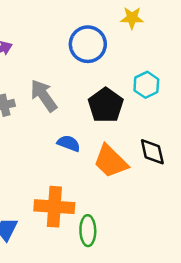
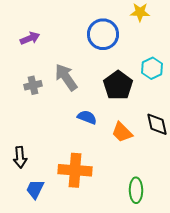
orange trapezoid: (111, 161) -> (122, 132), size x0.7
green ellipse: (88, 231) -> (136, 190), moved

